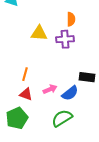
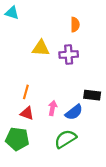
orange semicircle: (71, 19) -> (75, 25), moved
pink arrow: (50, 89) -> (53, 108), turned -56
green pentagon: (17, 118) -> (17, 139), turned 30

